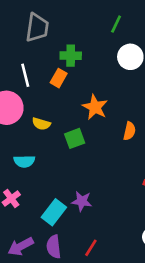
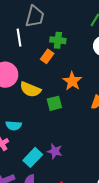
white line: (25, 75) -> (19, 38), moved
yellow semicircle: (41, 124) -> (30, 89), size x1.5
cyan semicircle: (24, 161) -> (14, 126), moved

